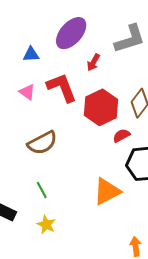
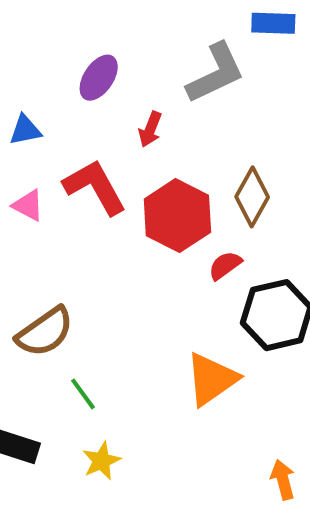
purple ellipse: (71, 33) -> (99, 78), size x0.7
brown semicircle: (42, 143) -> (45, 332), moved
yellow star: (46, 225) -> (101, 461), turned 30

